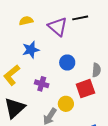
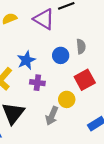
blue star: (31, 50) -> (26, 60), moved
gray semicircle: (96, 70) -> (81, 46), moved

